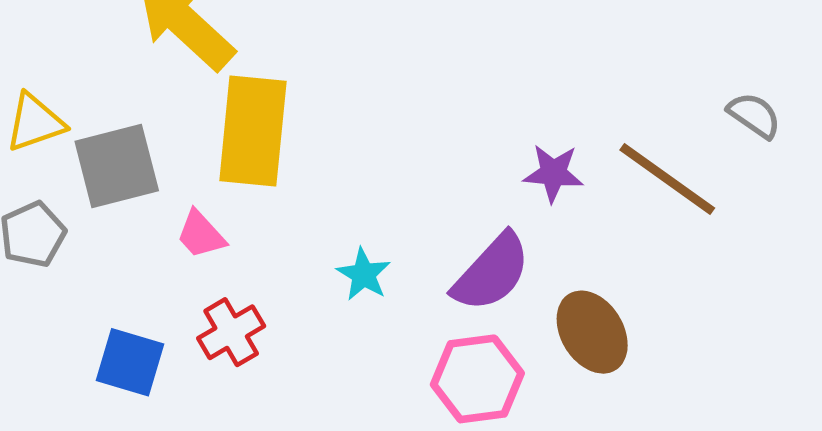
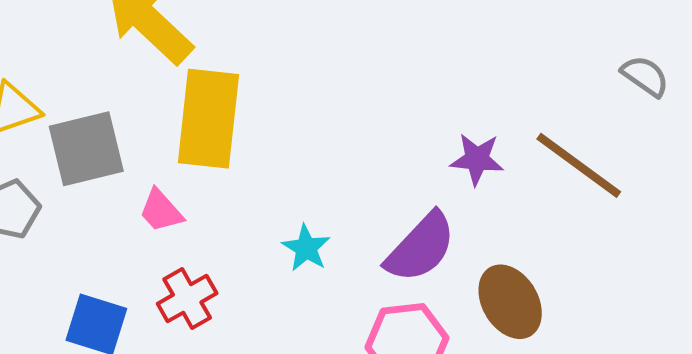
gray semicircle: (754, 115) -> (645, 76), moved

